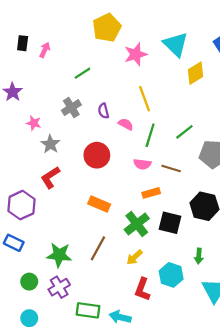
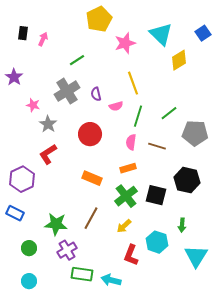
gray cross: (71, 108) -> (67, 91), size x1.4
pink semicircle: (126, 124) -> (116, 106), turned 136
pink semicircle: (142, 164) -> (131, 142), turned 91
orange rectangle: (151, 193) -> (128, 168), moved
purple cross: (59, 287) -> (67, 250), moved

